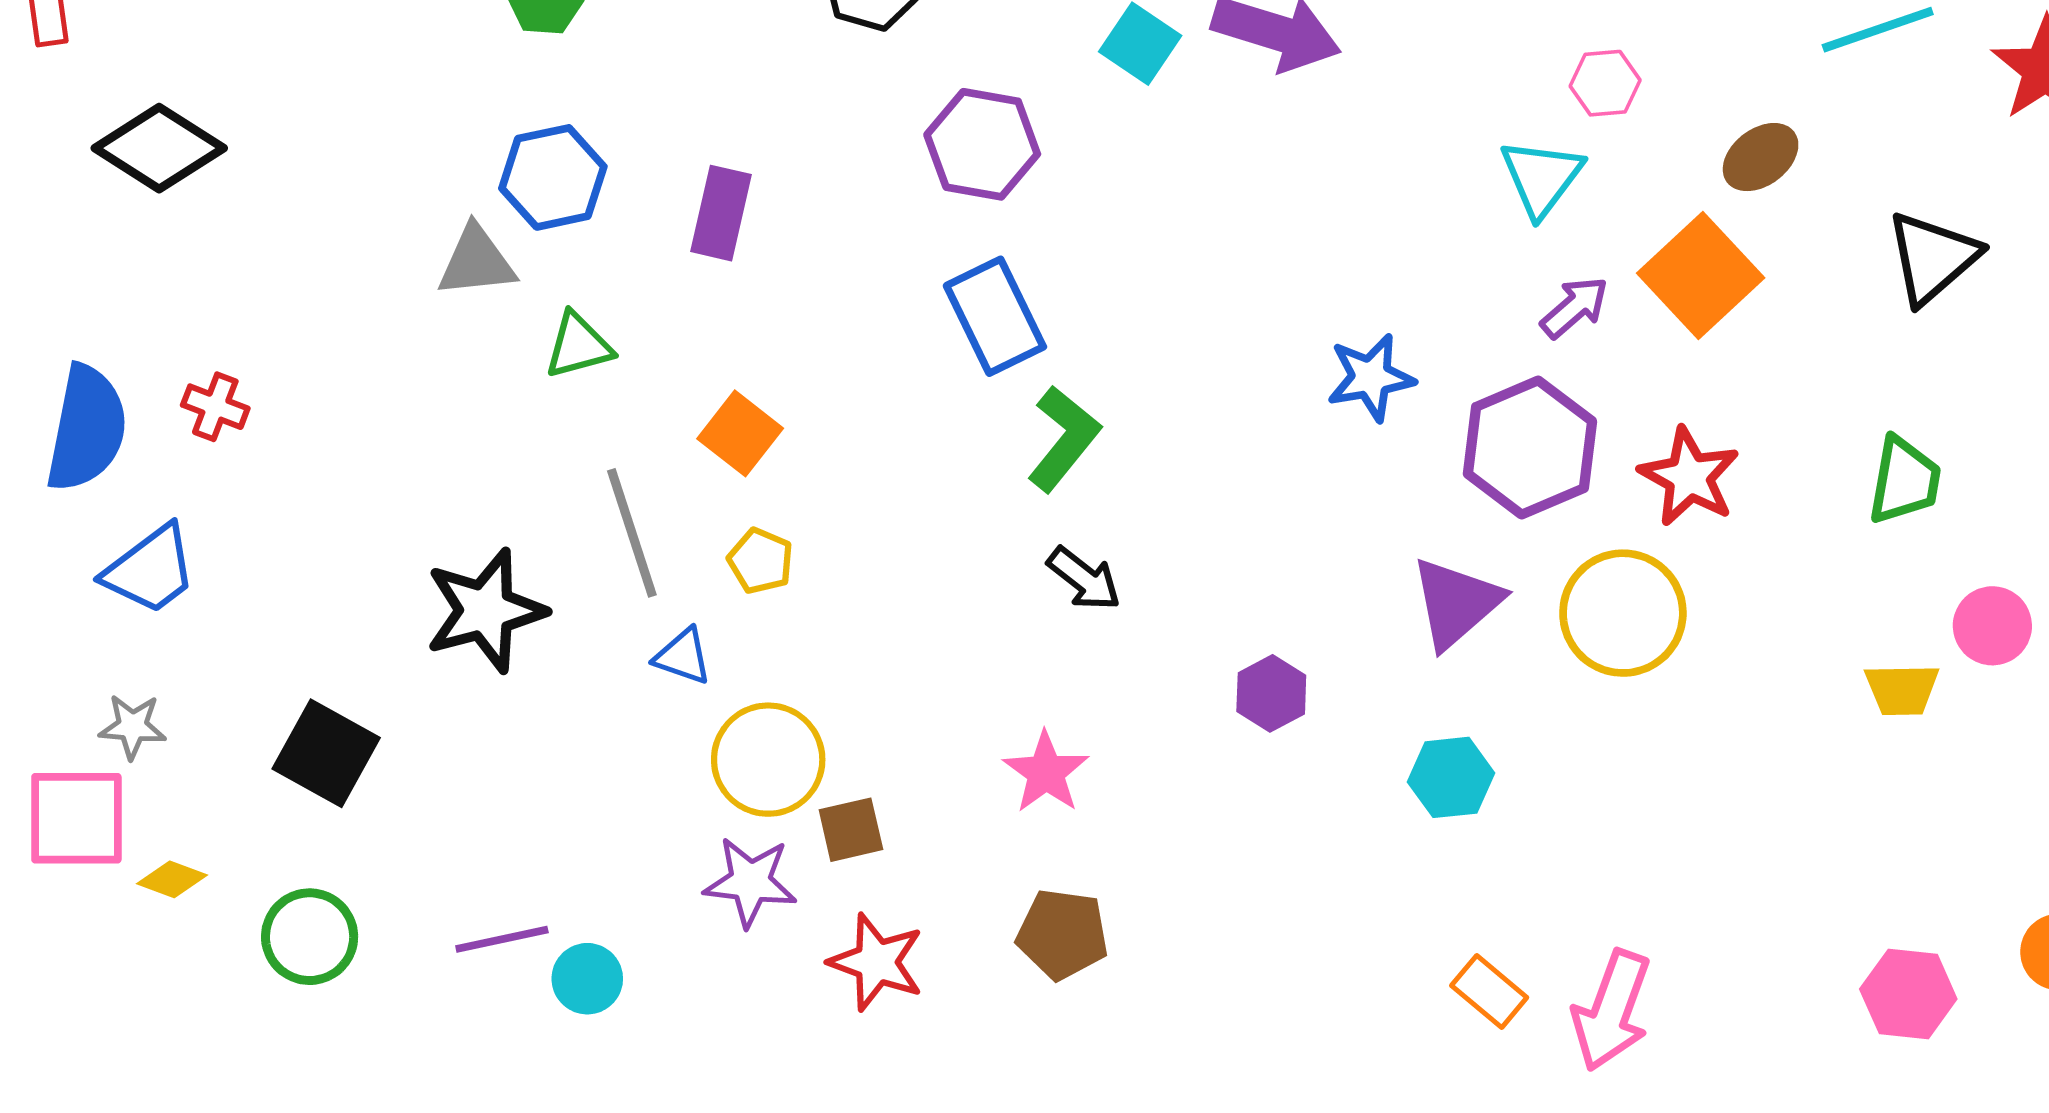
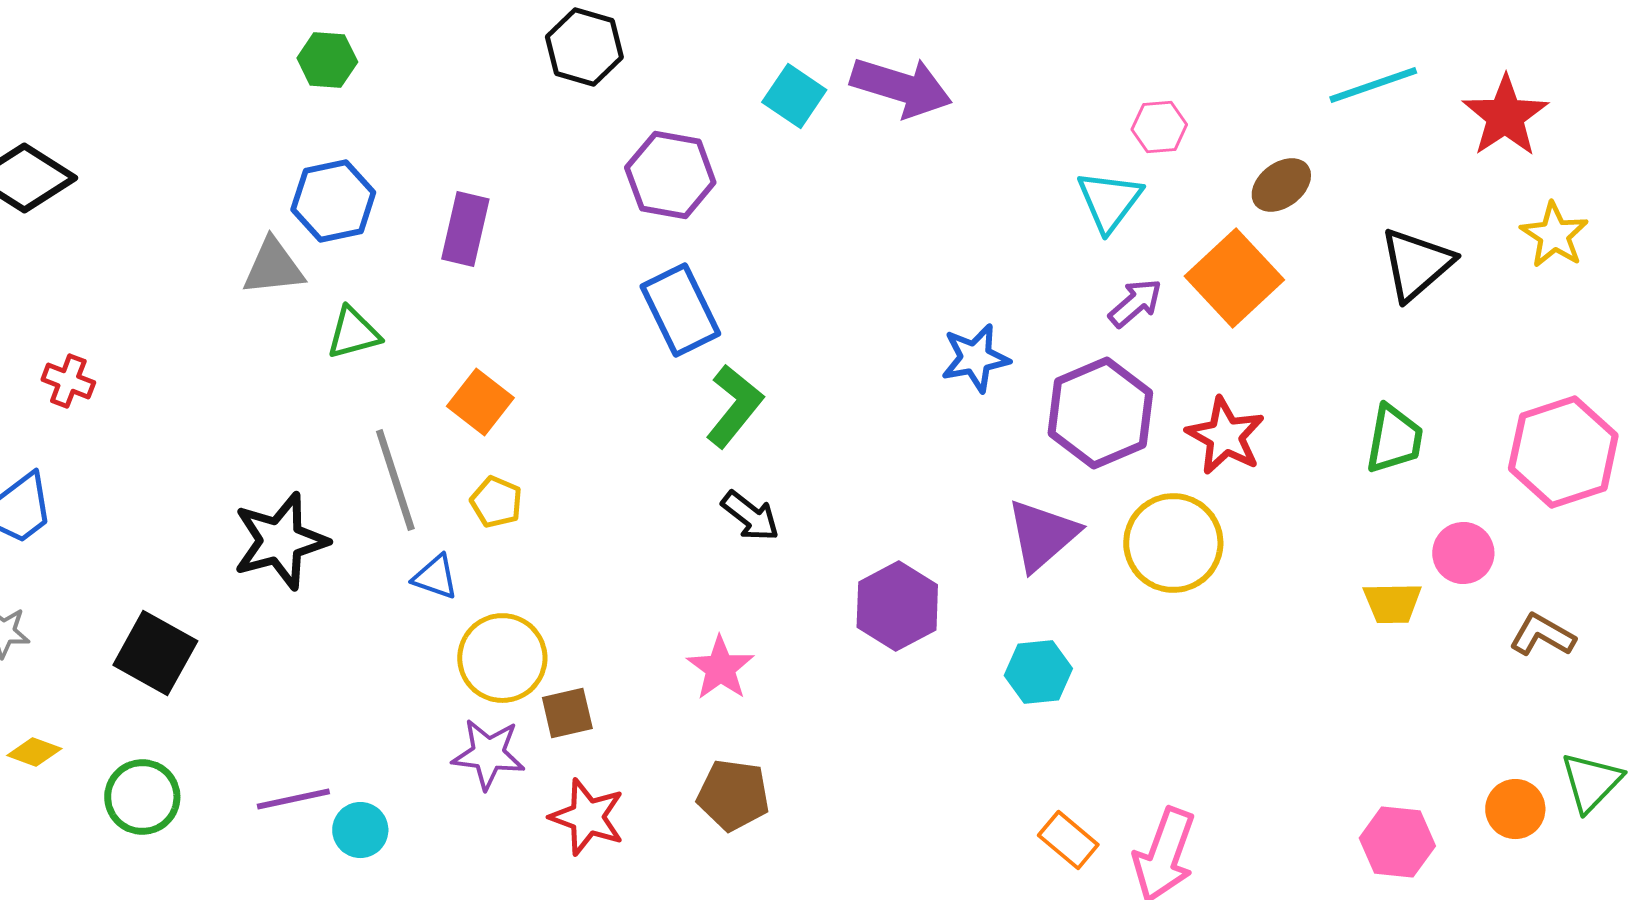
purple hexagon: (1271, 693) -> (897, 606), size x1.5

